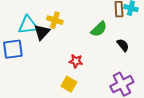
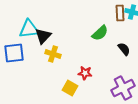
yellow cross: (55, 20) -> (53, 54), moved
red star: (76, 61) -> (85, 73), moved

